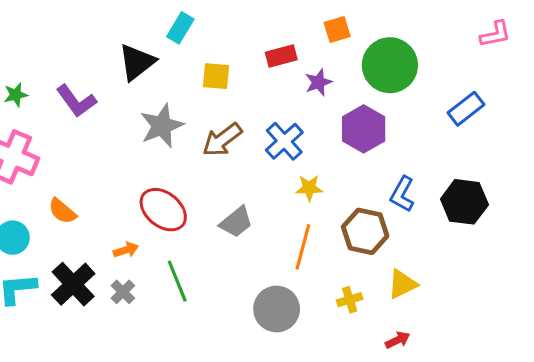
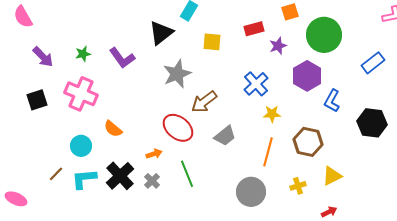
brown arrow: (222, 140) -> (204, 102), moved
blue L-shape: (402, 194) -> (332, 101), moved

